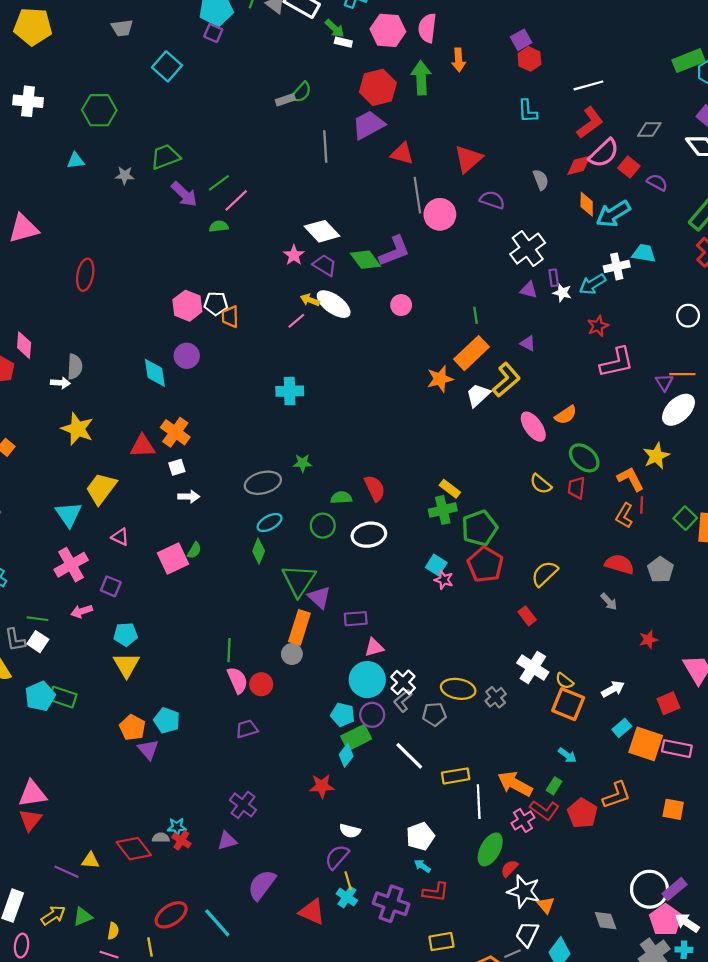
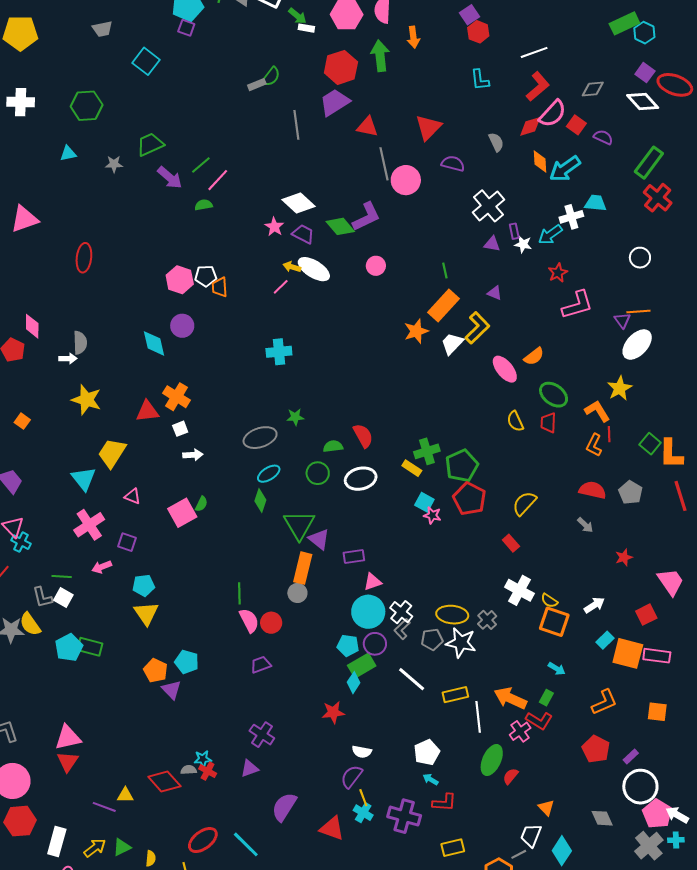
yellow semicircle: (541, 484) -> (515, 421), turned 30
yellow rectangle: (450, 489) -> (412, 468), moved
red pentagon: (582, 813) -> (596, 749), moved
purple rectangle: (675, 889) -> (631, 756), moved, size x0.7
white star: (524, 891) -> (461, 643), moved

